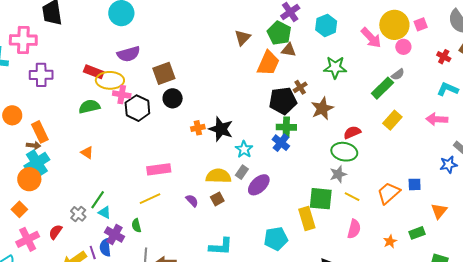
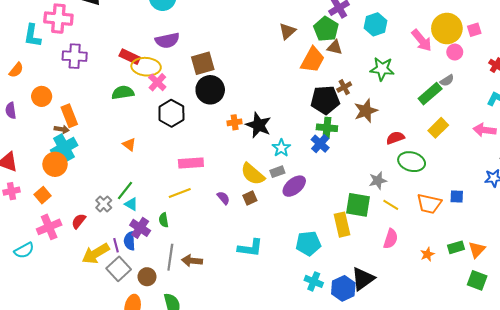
pink cross: (122, 95) -> (157, 82), turned 30
black circle: (173, 98) -> (210, 90), size x1.4
black hexagon: (137, 108) -> (171, 113), moved
green ellipse: (344, 152) -> (412, 162), moved
orange triangle: (87, 153) -> (129, 145), moved
gray rectangle: (242, 172) -> (277, 172), turned 32
yellow semicircle: (218, 176) -> (253, 174), turned -145
orange trapezoid: (389, 193) -> (429, 204), turned -130
orange triangle: (439, 211) -> (477, 250), moved

